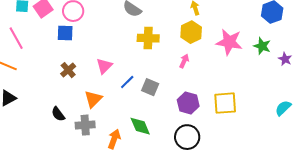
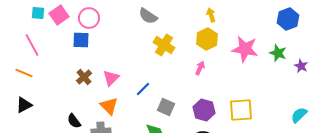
yellow cross: (148, 38) -> (164, 45), turned 30
pink triangle: (104, 66) -> (111, 78), moved
gray square: (150, 87) -> (166, 107), moved
orange triangle: (93, 99) -> (109, 106), turned -30

